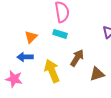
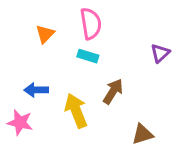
orange triangle: (31, 37) -> (45, 34), moved
brown triangle: (97, 74) -> (142, 134), moved

